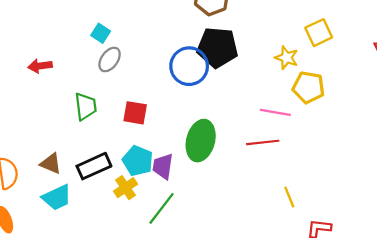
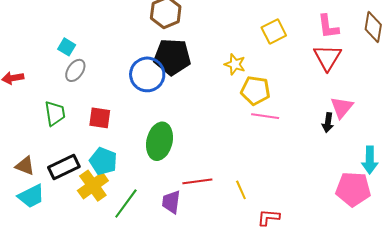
yellow square: (319, 33) -> (274, 31), moved
pink line: (275, 112) -> (265, 116), moved
red line: (263, 142) -> (197, 181), moved
purple trapezoid: (163, 166) -> (171, 202), moved
yellow cross: (125, 188) -> (93, 186), size x1.4

